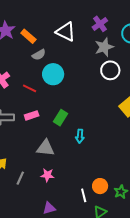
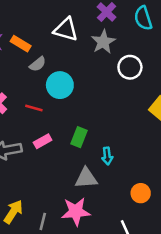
gray star: (104, 47) -> (103, 42), moved
gray triangle: (45, 148) -> (86, 178), moved
pink star: (47, 175) -> (76, 212), size x1.6
orange circle: (100, 186) -> (141, 193), moved

